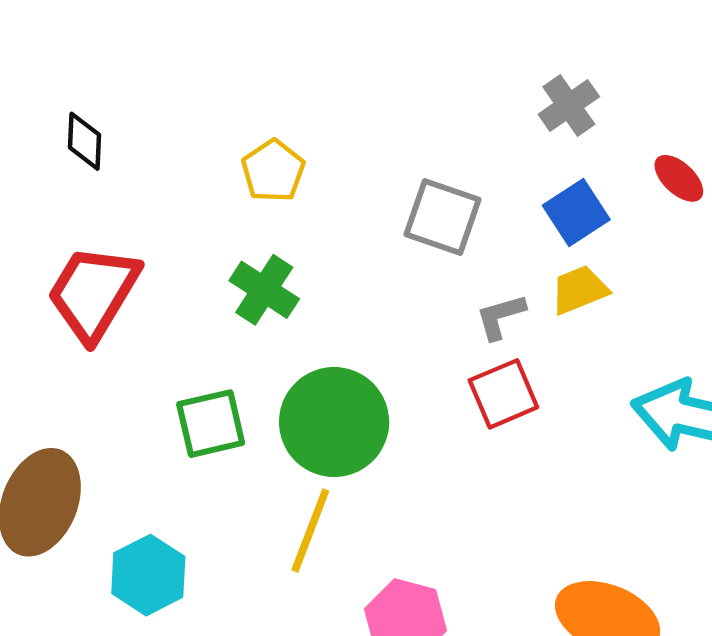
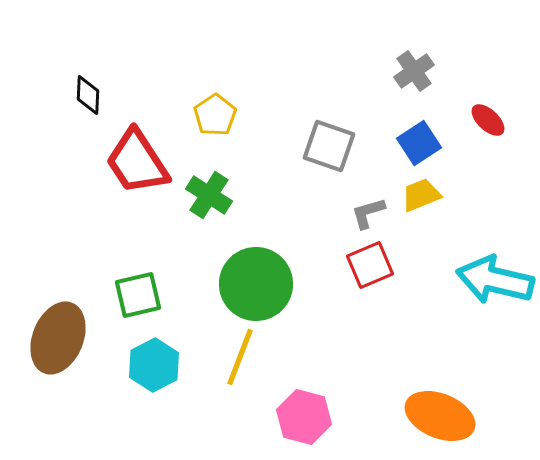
red trapezoid: (93, 293) -> (137, 162), moved, turned -64
green square: (211, 424) -> (138, 295), moved
cyan hexagon: (148, 575) -> (154, 365), moved

